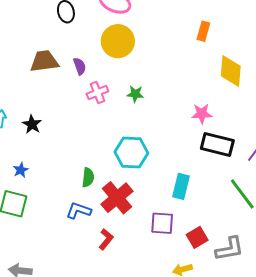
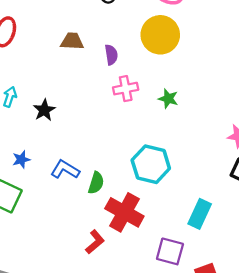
brown trapezoid: (44, 61) -> (72, 41), size x0.7
red cross: (117, 198) -> (124, 212), turned -32
blue L-shape: (79, 211) -> (65, 170), moved
red L-shape: (106, 239) -> (95, 242), moved

